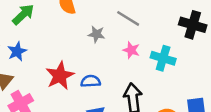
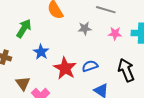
blue star: (17, 51) -> (41, 52), moved

